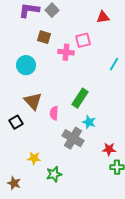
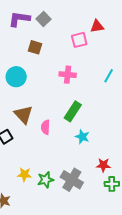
pink square: (83, 40) -> (79, 40), moved
pink cross: (66, 52) -> (68, 75), moved
gray cross: (73, 138) -> (72, 180), moved
green star: (54, 174) -> (46, 180), moved

